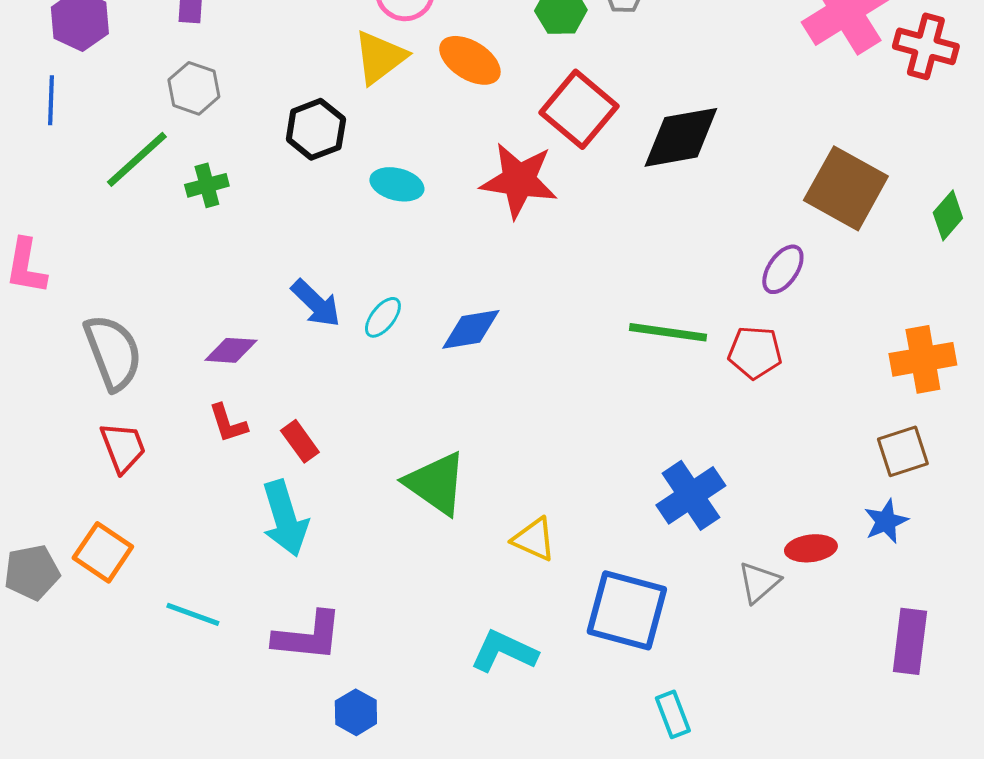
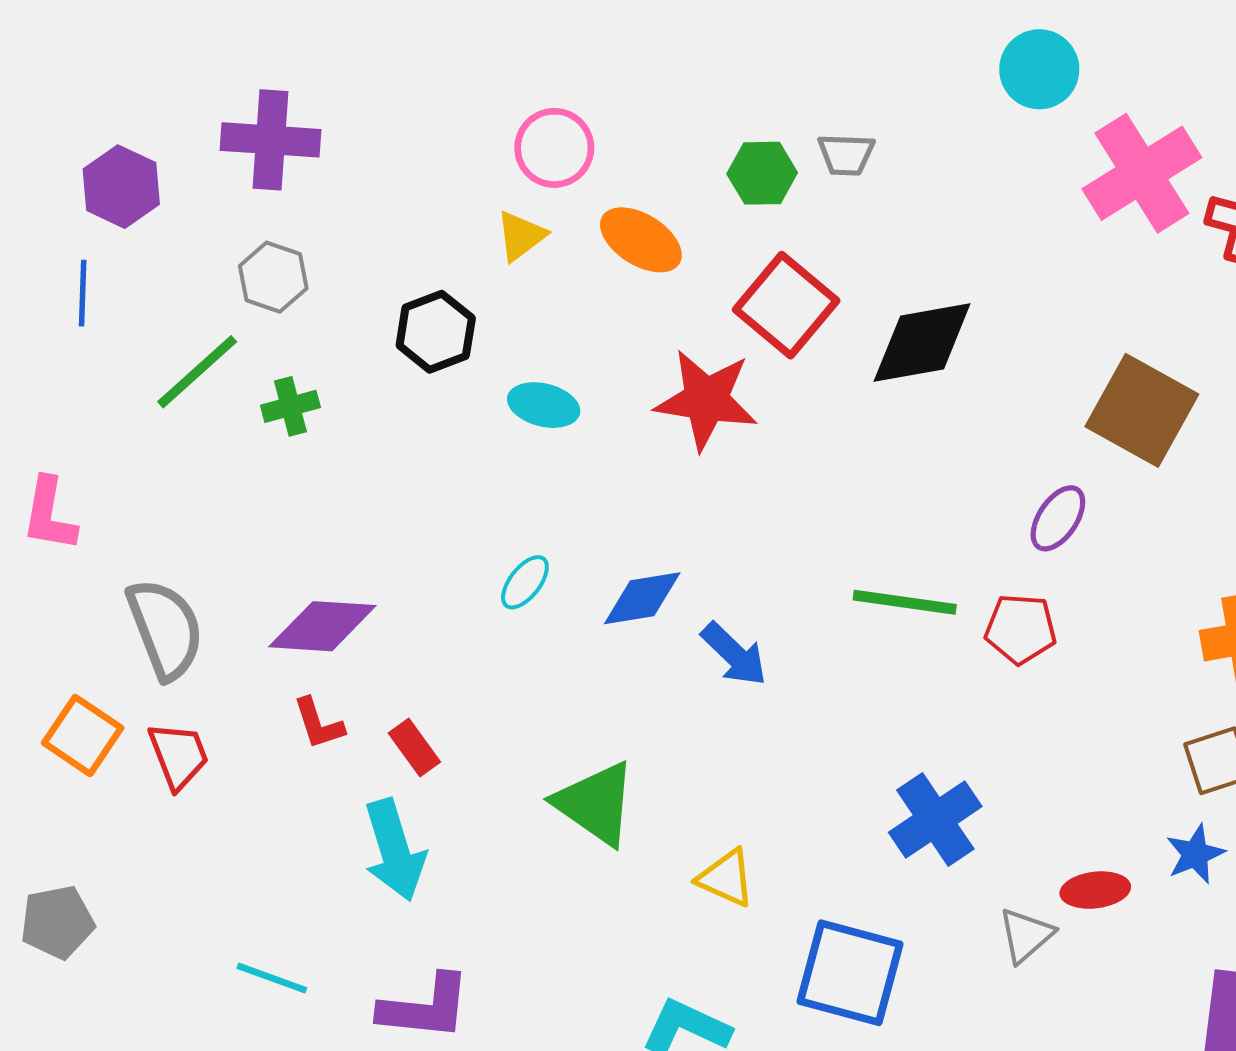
yellow triangle: (380, 57) -> (521, 236), size x0.7
blue arrow: (316, 303) -> (734, 654), moved
purple diamond: (231, 350) -> (322, 626), size x1.5
orange square: (103, 552) -> (83, 735), moved

